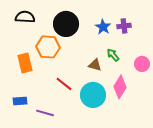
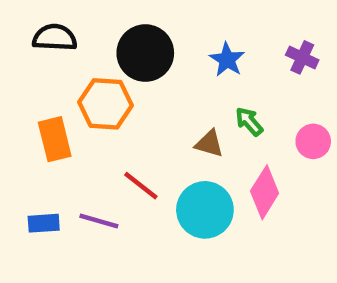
purple cross: (124, 26) -> (302, 57), moved, turned 32
purple line: (45, 113) -> (99, 221), moved

